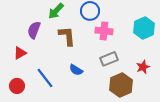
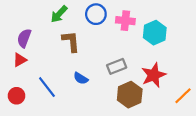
purple semicircle: (34, 30) -> (24, 38), moved
pink cross: (104, 31) -> (125, 21), moved
red star: (143, 67) -> (154, 75), size x1.6

